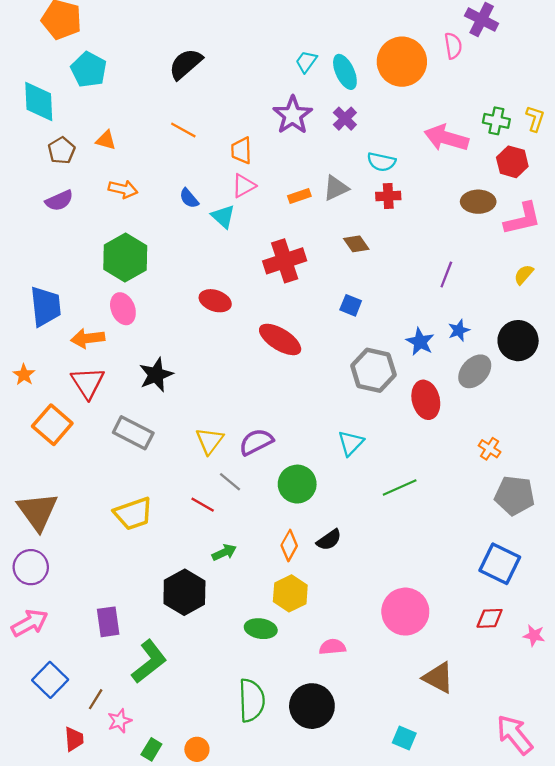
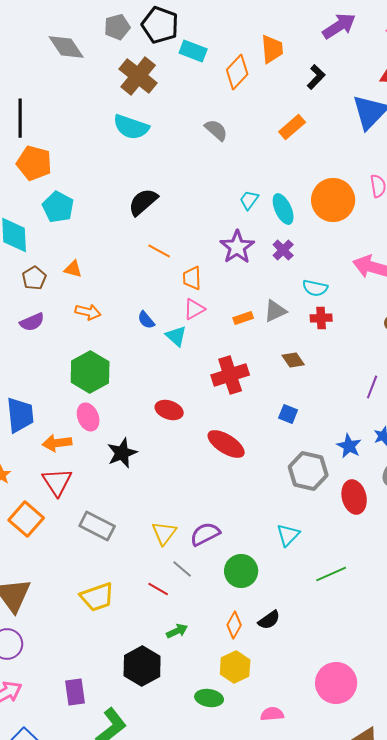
orange line: (183, 130) -> (159, 251), moved
black star: (156, 375) -> (122, 453), moved

